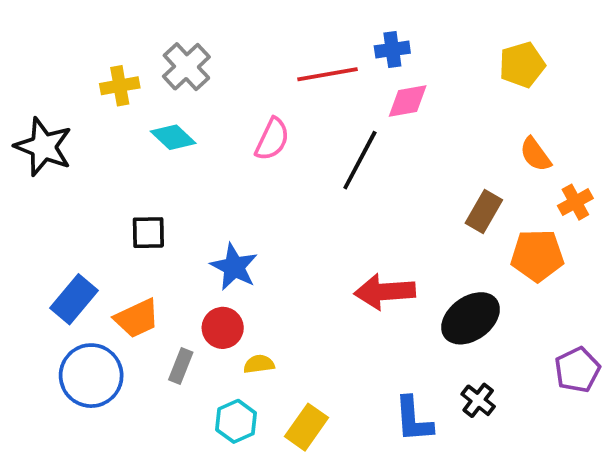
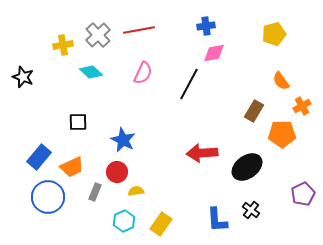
red line: (328, 74) -> (139, 30), moved
black star: (43, 147) -> (23, 77), size x0.7

